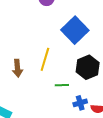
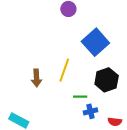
blue cross: (80, 103) -> (90, 111), moved

